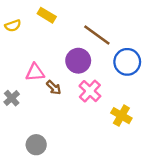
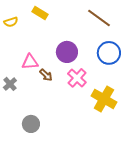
brown line: (97, 35) -> (99, 18), moved
yellow cross: (121, 116) -> (104, 99), size x1.4

